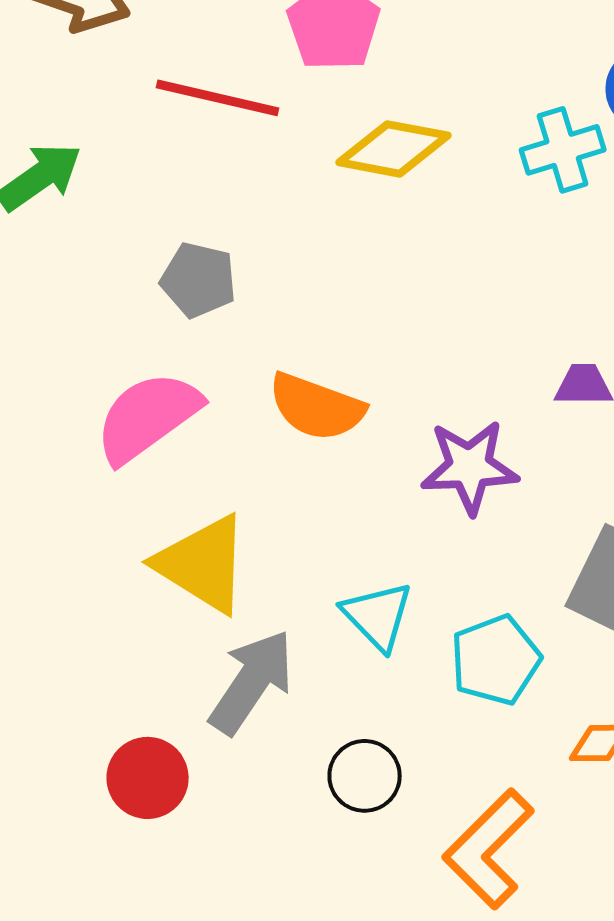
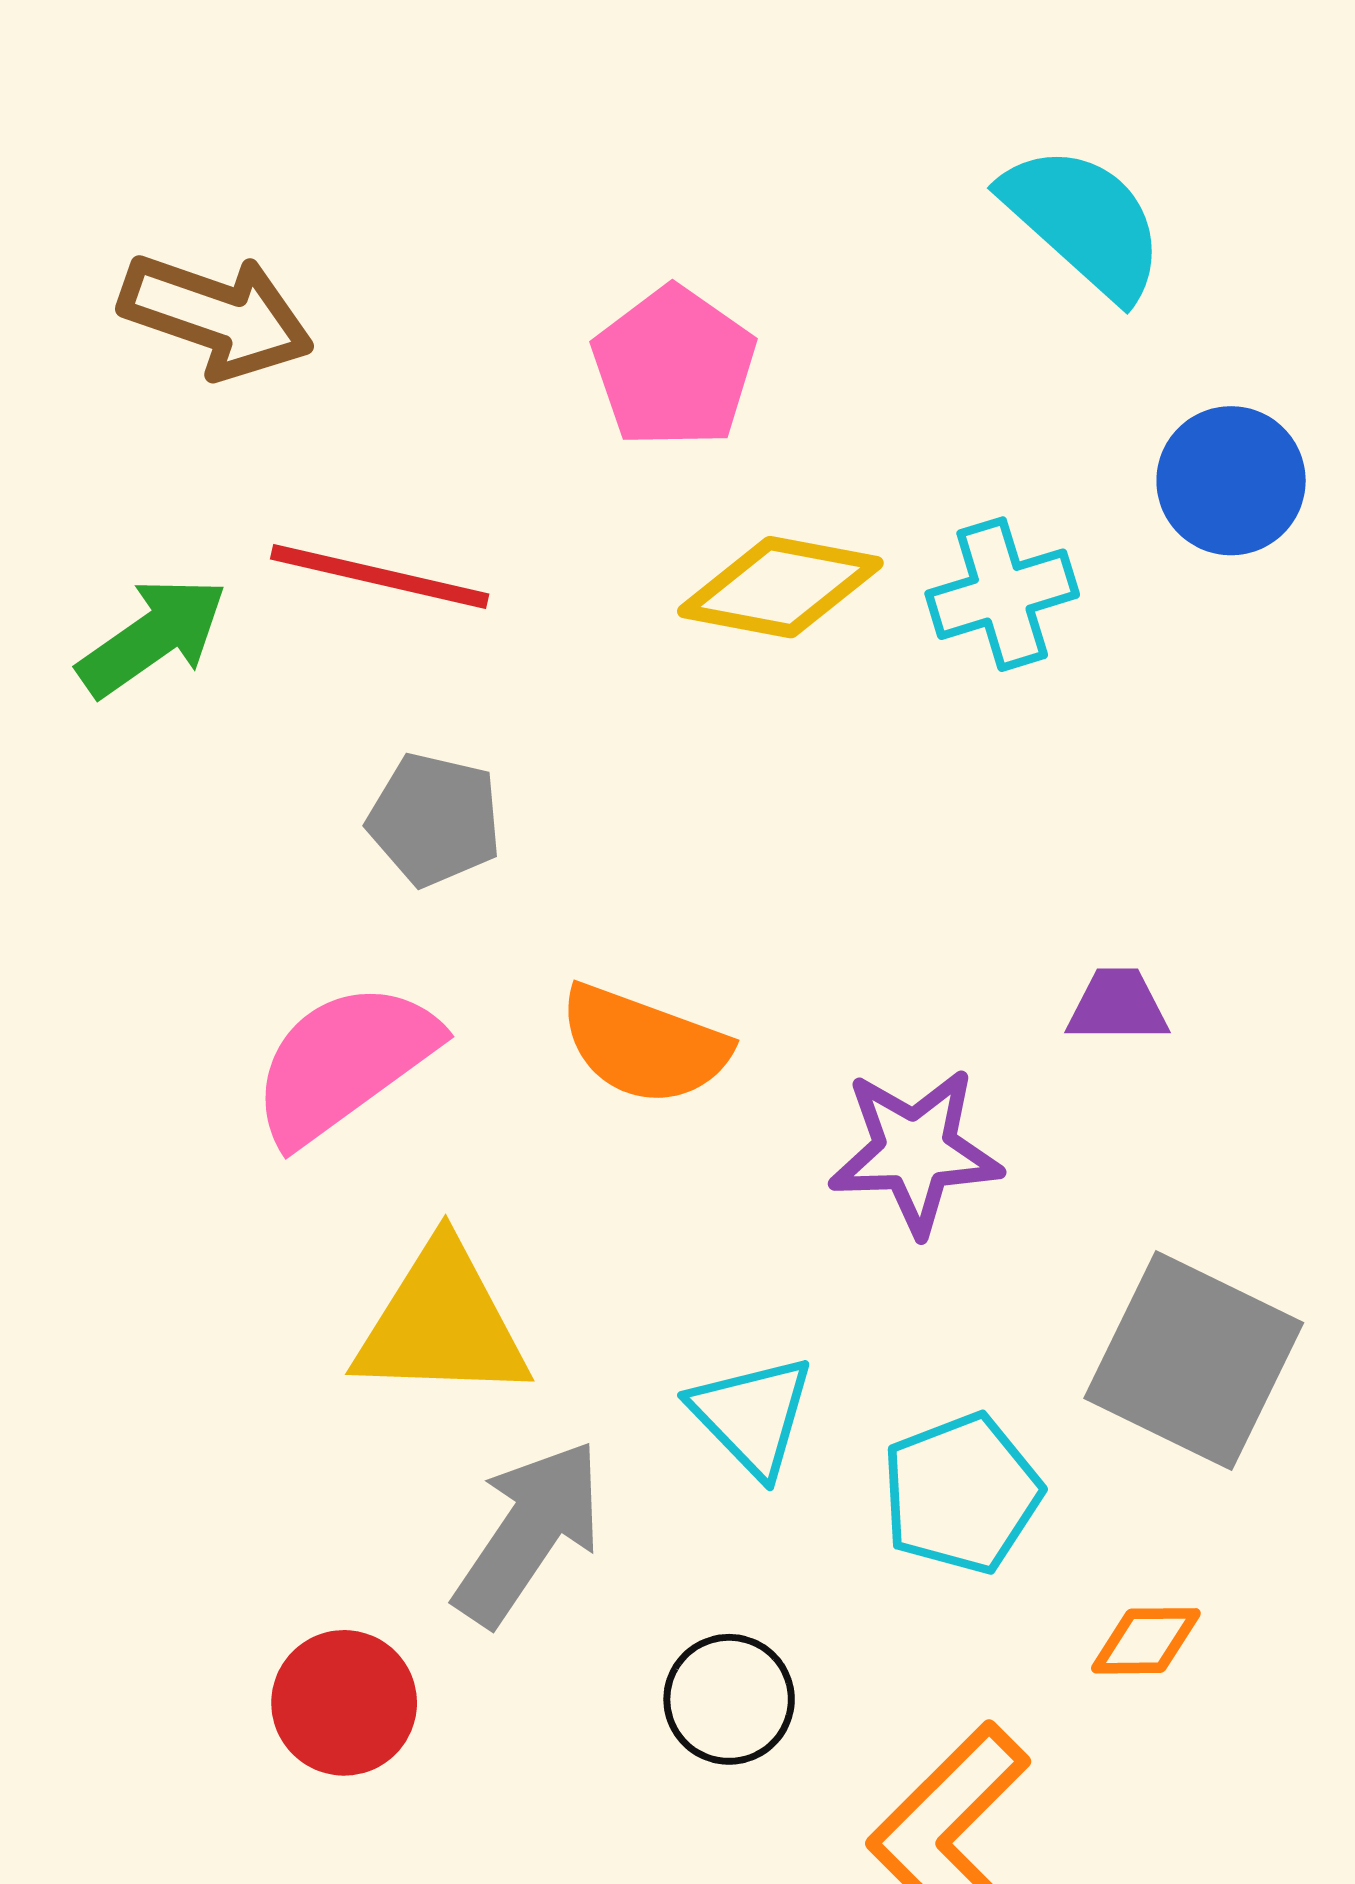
red line: (218, 98) -> (380, 576), moved
cyan cross: (563, 150) -> (1002, 594), moved
yellow triangle: (203, 564) -> (442, 1323), turned -30

